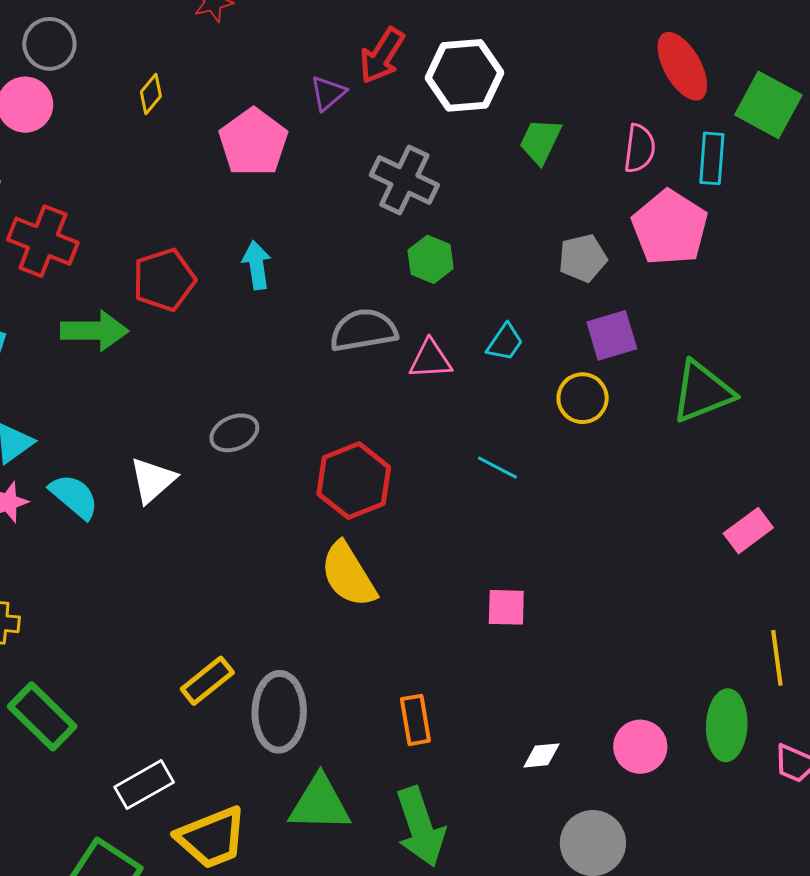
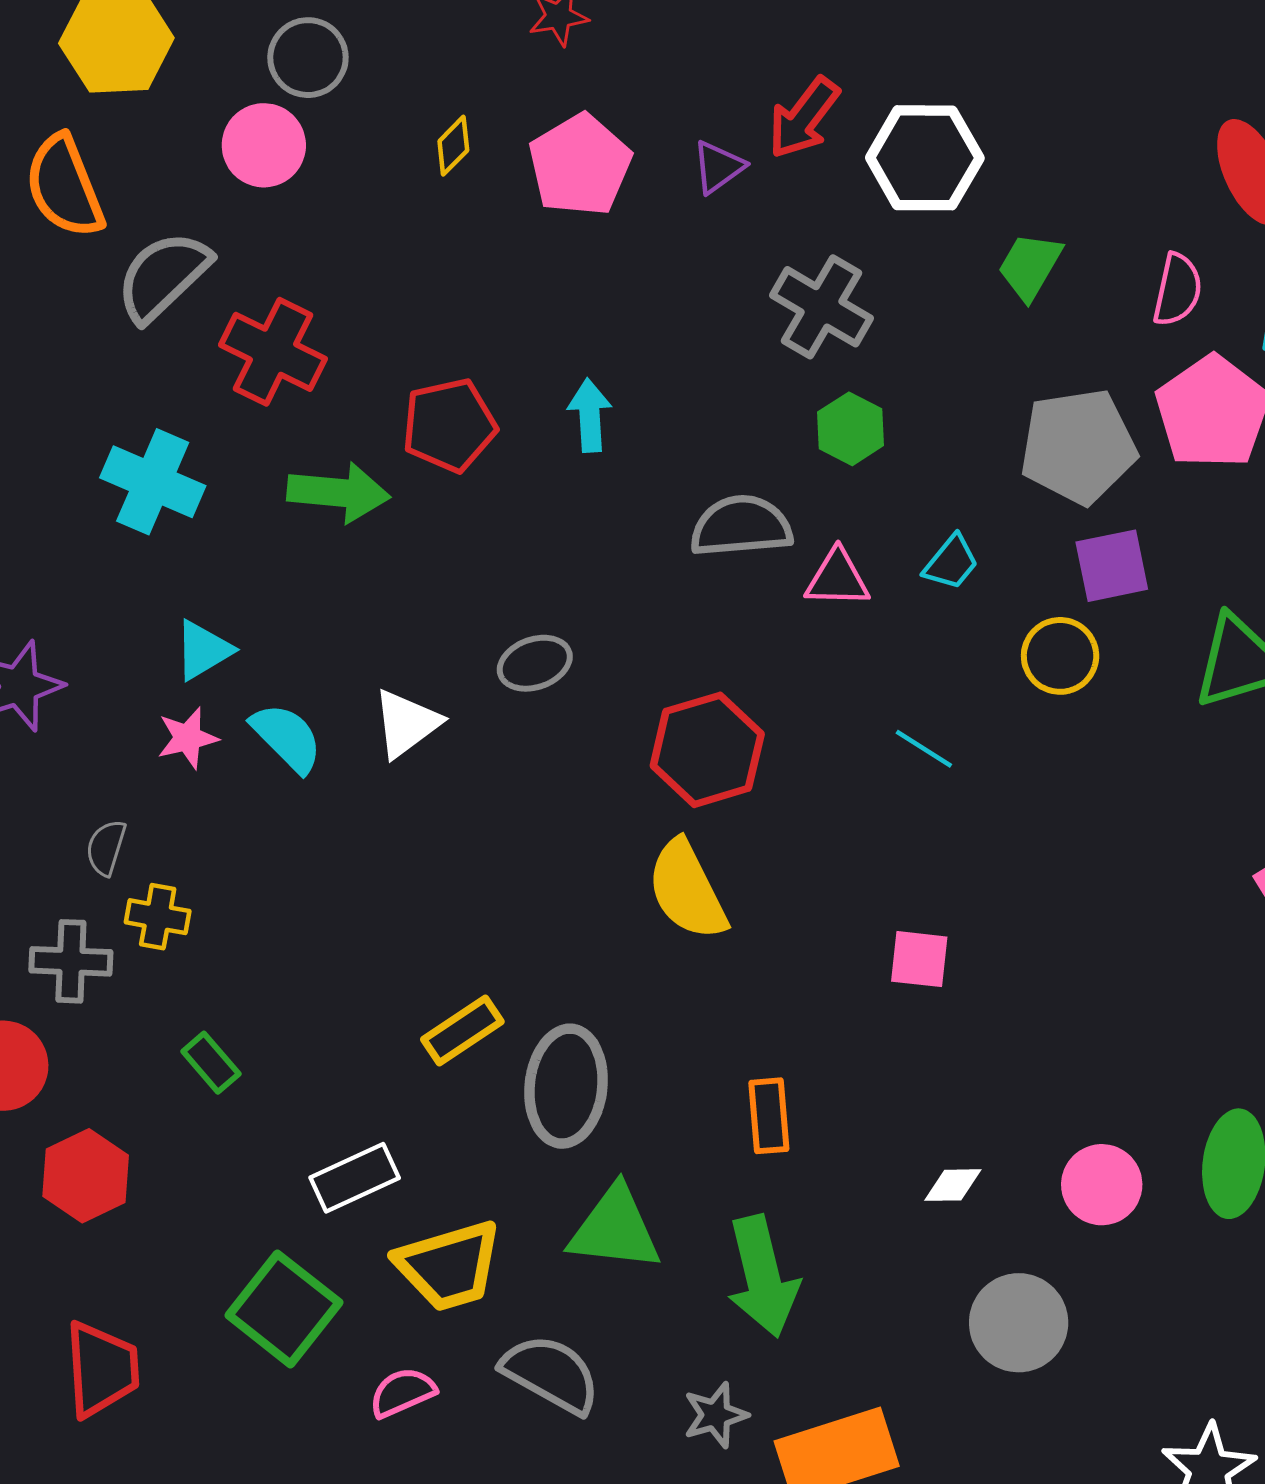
pink pentagon: (253, 142) -> (580, 165), moved
gray pentagon: (583, 258) -> (1078, 446), size x1.6
green rectangle: (42, 716) -> (211, 1063), size x0.6

